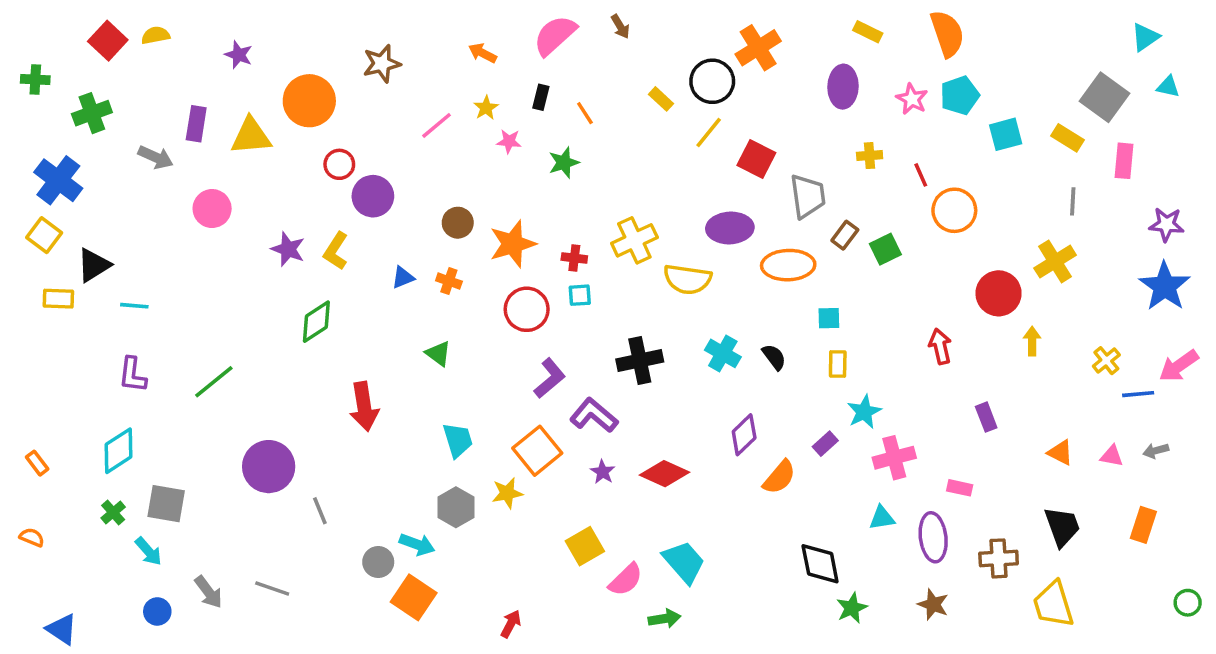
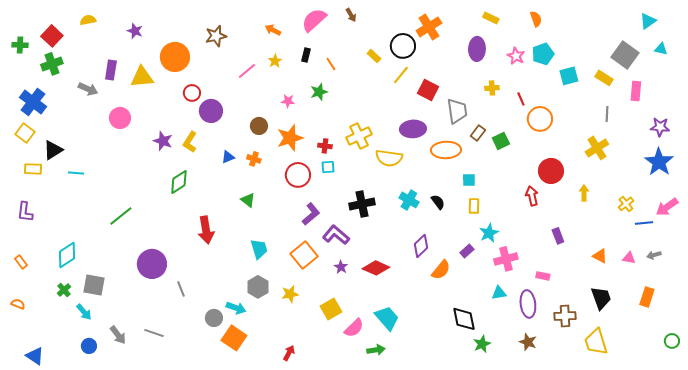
orange semicircle: (947, 34) -> (536, 19), size x0.6
red square: (108, 41) -> (52, 36), moved
pink star: (509, 141) -> (288, 101), moved
red circle: (999, 293) -> (551, 171), moved
purple L-shape: (133, 375) -> (25, 212), moved
yellow star: (507, 493) -> (290, 294), moved

